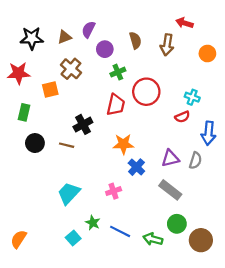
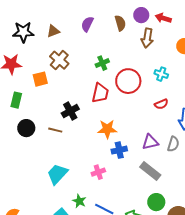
purple semicircle: (88, 29) -> (87, 24), moved
brown semicircle: (135, 40) -> (120, 23), moved
purple circle: (105, 49) -> (141, 15), moved
cyan cross: (192, 97) -> (161, 74), moved
blue cross: (136, 167) -> (119, 150), turned 35

